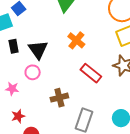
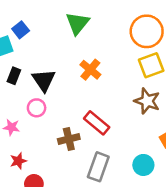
black rectangle: (14, 46) -> (14, 76), turned 32
red rectangle: (91, 73) -> (97, 123), moved

